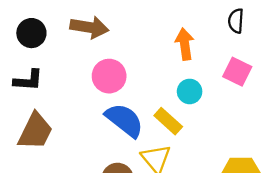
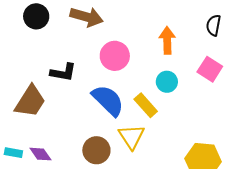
pink circle: (109, 76) -> (115, 56), moved
black L-shape: (28, 80) -> (63, 72), moved

